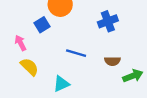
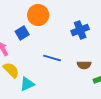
cyan triangle: (61, 84) -> (27, 84), moved

